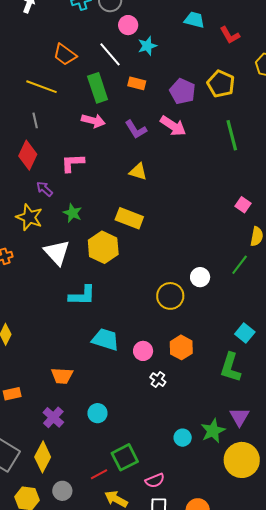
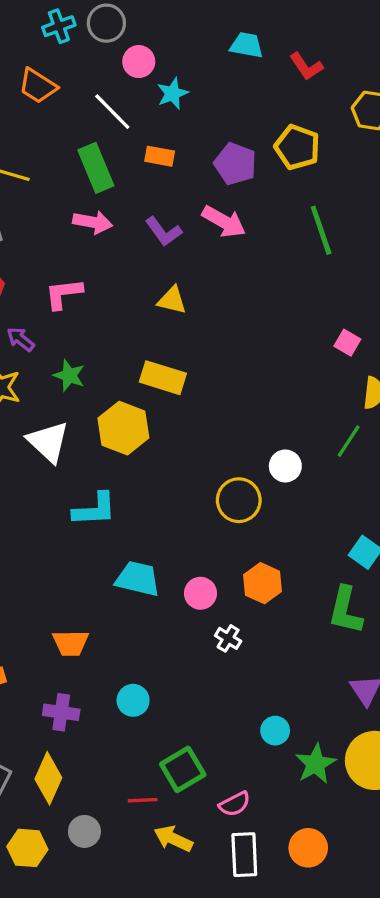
orange trapezoid: (65, 55) -> (38, 86), moved
purple cross: (53, 417) -> (61, 712), turned -30
green star: (213, 431) -> (316, 764), moved
red line: (99, 474) -> (143, 800), turned 30

